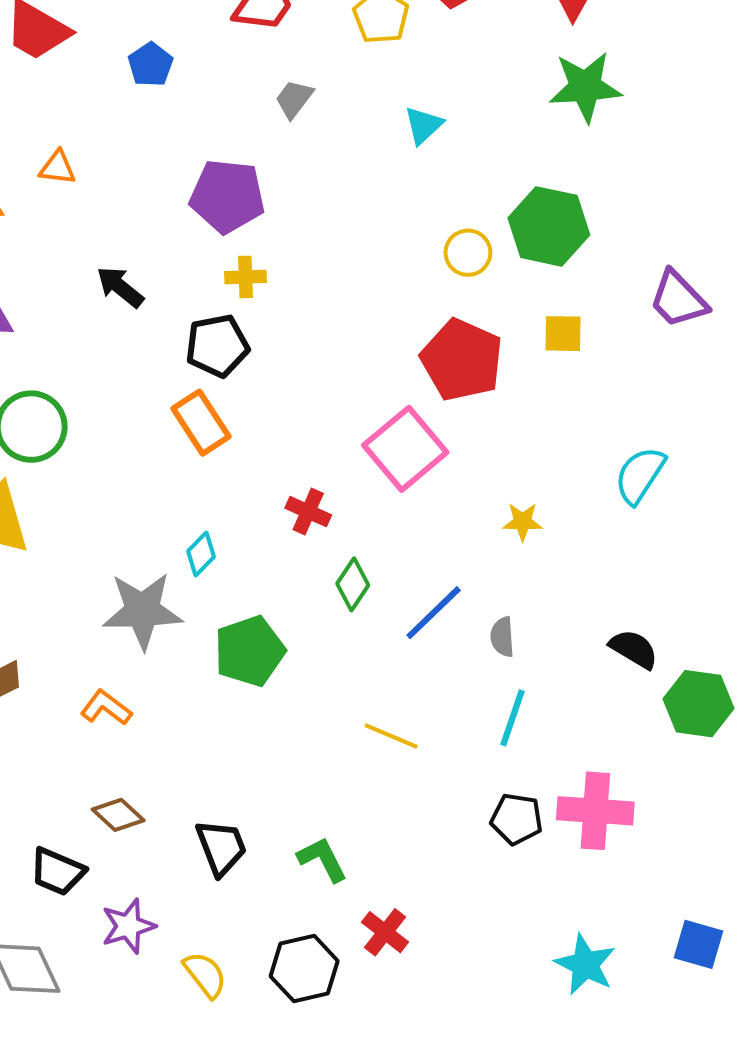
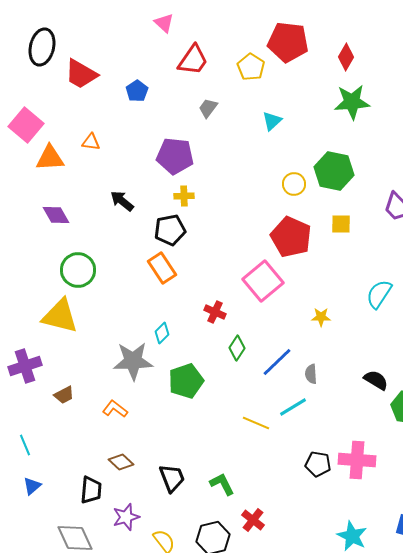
cyan line: (512, 718) -> (293, 407), moved, turned 40
black trapezoid: (57, 872) -> (91, 490), turned -108

